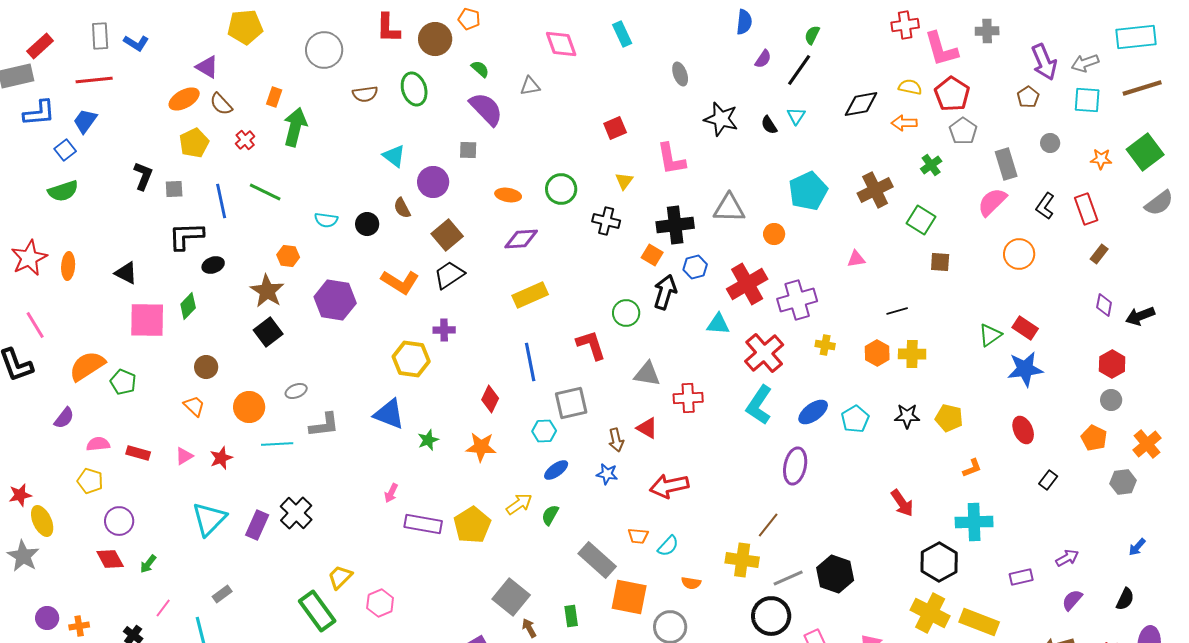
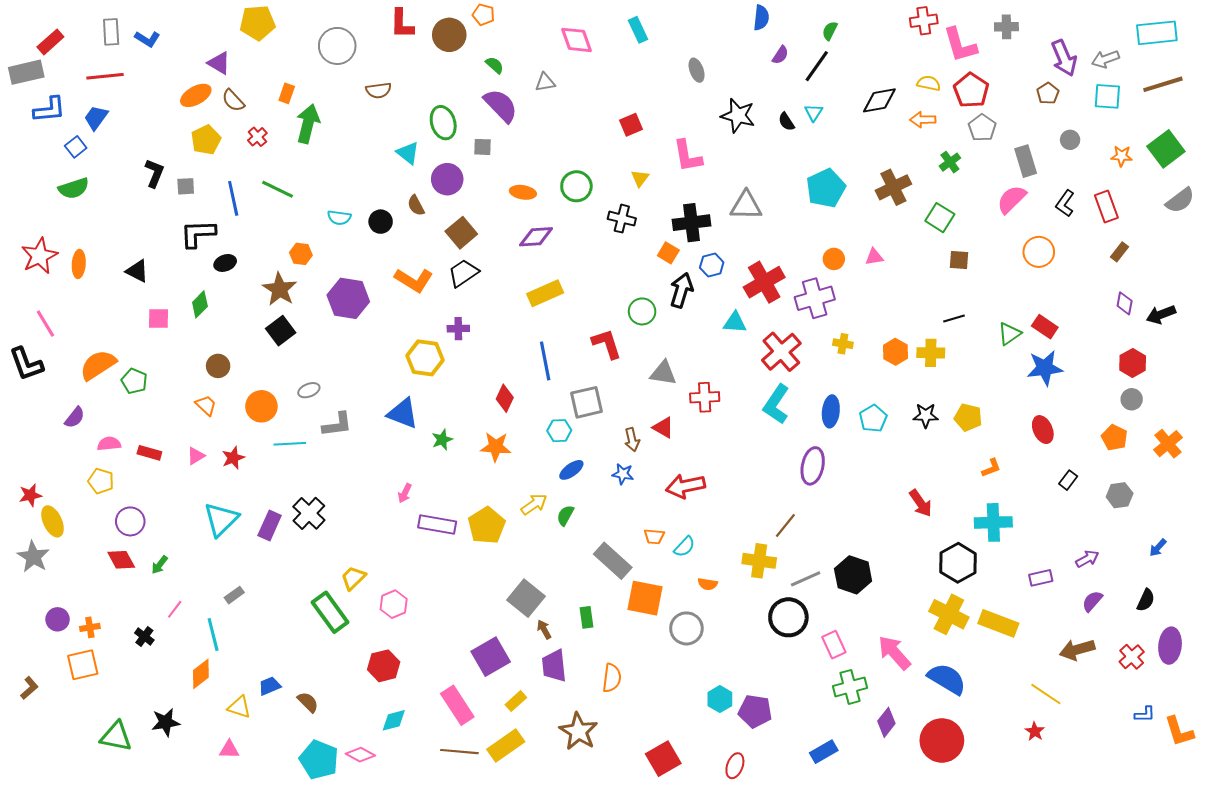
green ellipse: (414, 89) -> (443, 123), moved
orange circle: (774, 234) -> (834, 259), moved
black line: (897, 311) -> (954, 319), moved
pink square: (147, 320) -> (158, 319), size x0.6
blue ellipse: (813, 412) -> (831, 411), turned -48
gray hexagon: (1123, 482) -> (1120, 495), moved

